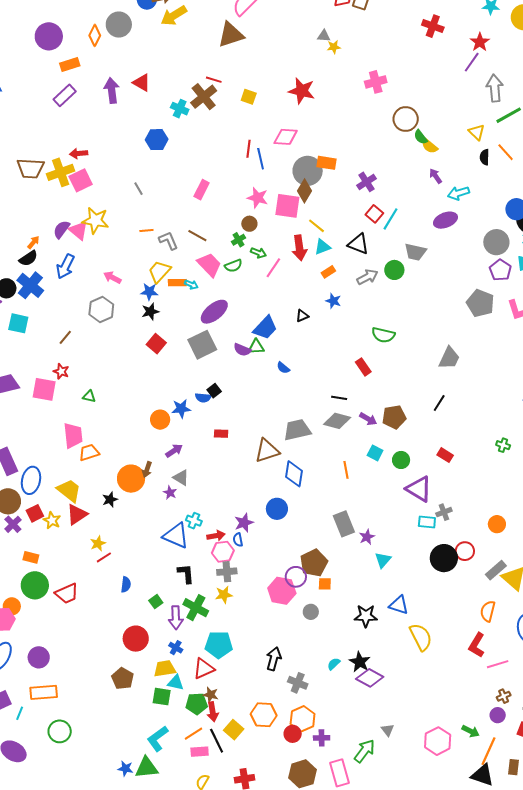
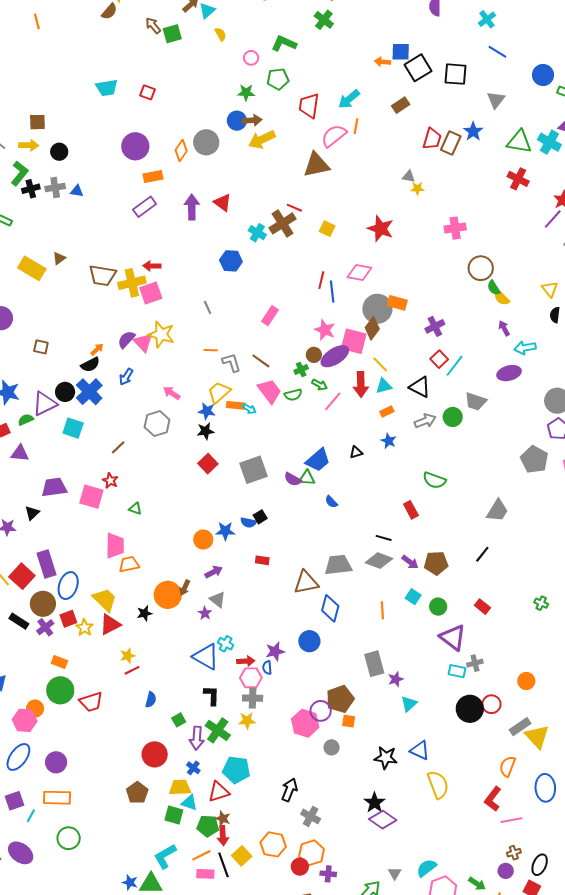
blue arrow: (65, 266) -> (126, 377), size x0.7
purple ellipse: (214, 312) -> (335, 356), moved
cyan semicircle: (334, 664) -> (426, 868), moved, size x1.5

